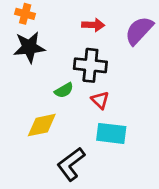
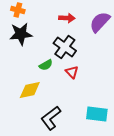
black cross: (90, 65) -> (65, 47), turned 30
cyan rectangle: (111, 133) -> (97, 114), moved

